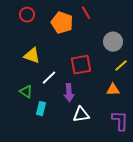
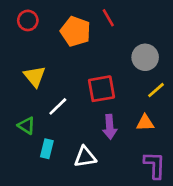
yellow triangle: (32, 56) -> (35, 76), turned 30
purple arrow: (69, 93) -> (110, 127), moved
white triangle: (81, 115) -> (85, 157), moved

